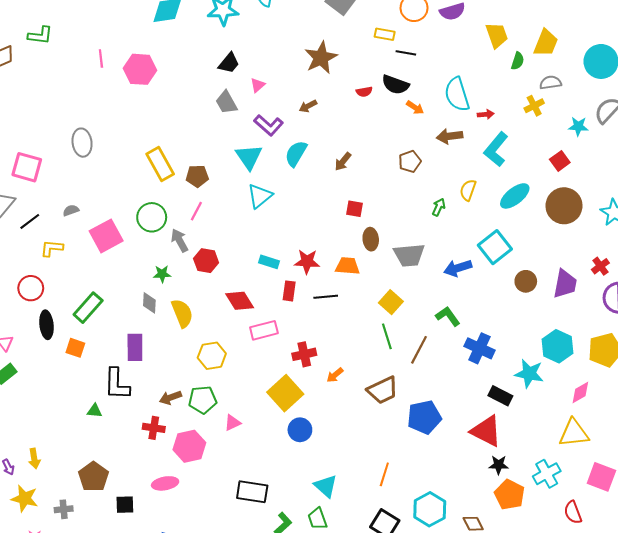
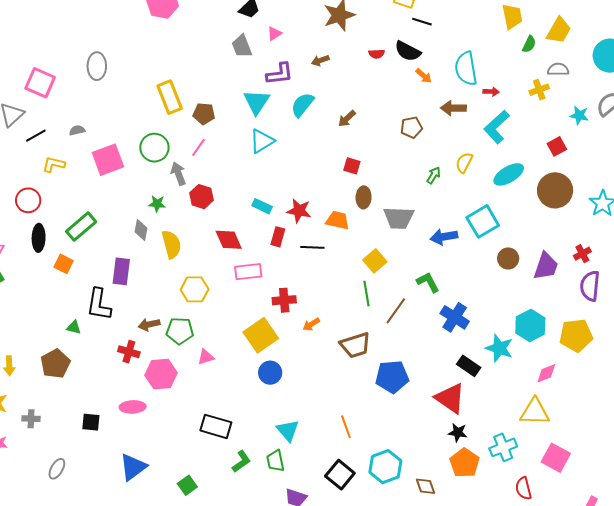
purple L-shape: (269, 125) -> (280, 74), turned -56
orange line: (384, 474) -> (346, 427), turned -45
brown pentagon: (93, 477) -> (55, 364), moved

